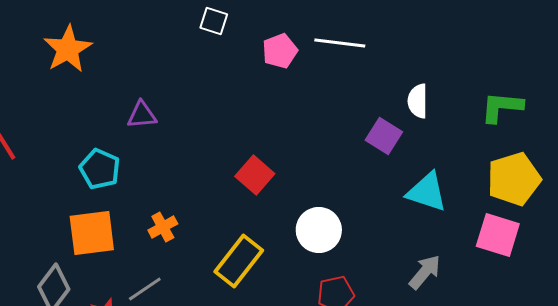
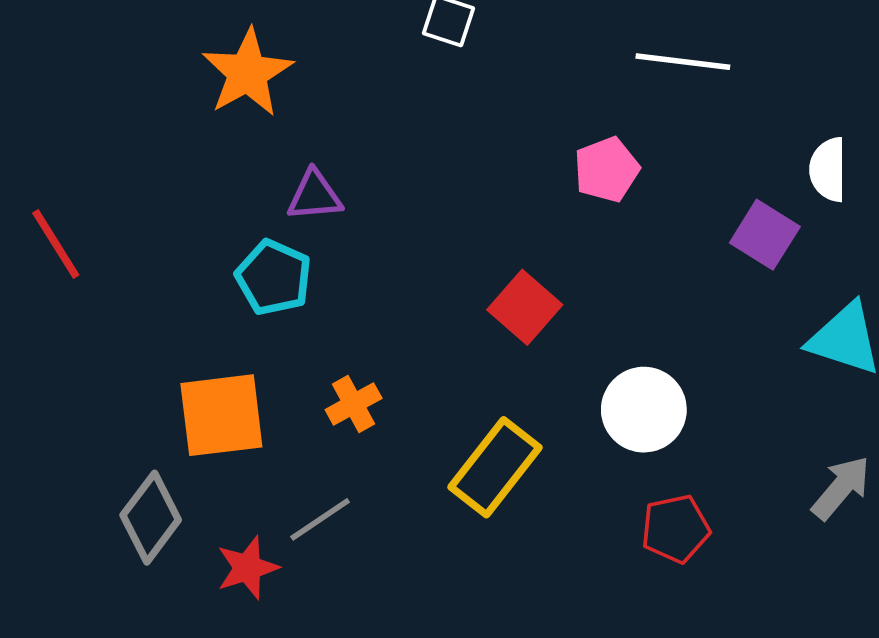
orange star: (68, 49) -> (247, 73), moved
pink pentagon: (280, 51) -> (607, 170), moved
cyan pentagon: (100, 169) -> (274, 277), moved

